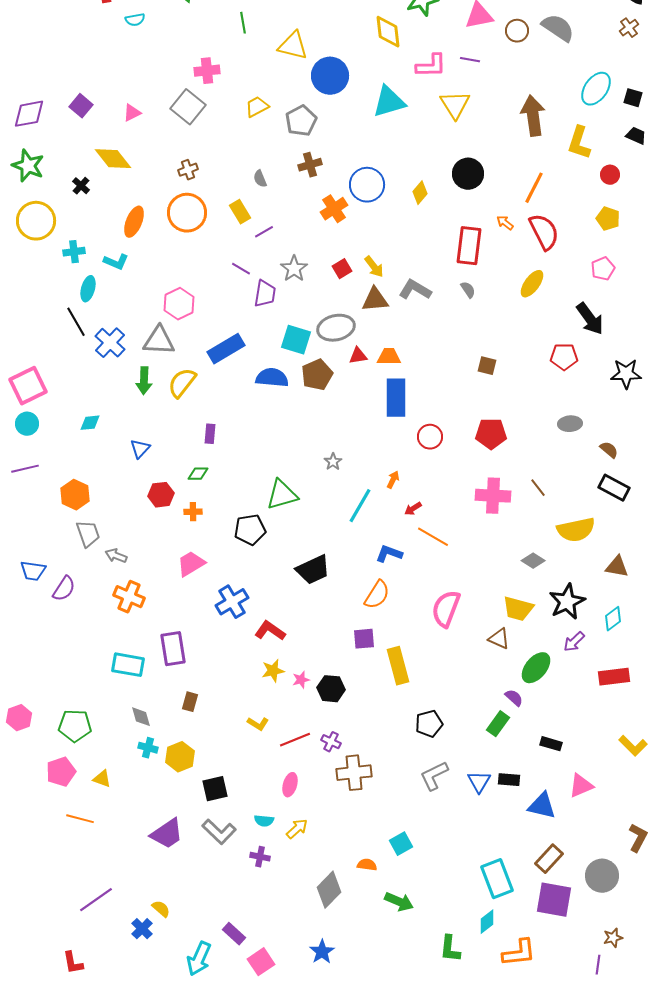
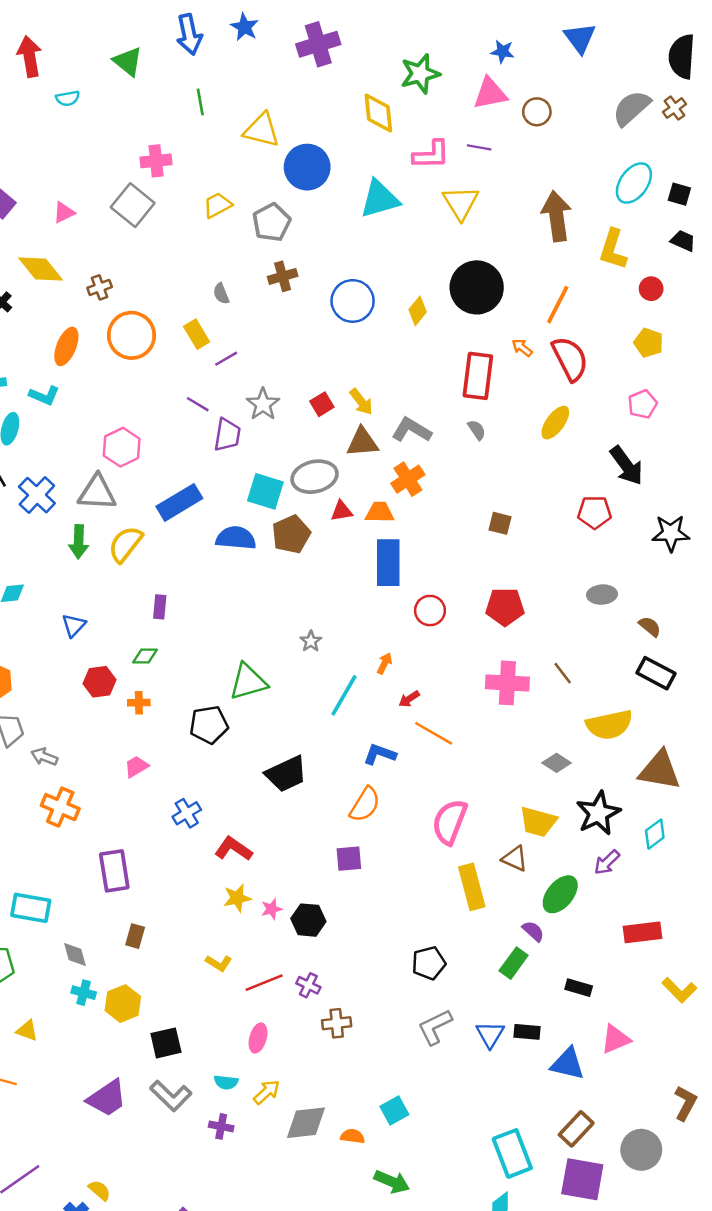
gray semicircle: (558, 28) -> (631, 108), moved, turned -76
brown cross: (188, 170) -> (100, 287), moved
black circle: (468, 174) -> (477, 287), size x1.4
orange cross: (334, 209) -> (408, 479), moved
pink trapezoid: (191, 564) -> (136, 767), size x0.7
brown triangle: (617, 567) -> (660, 770), size x1.5
blue cross: (232, 602) -> (187, 813), size x0.7
cyan rectangle: (128, 665) -> (31, 908), moved
yellow rectangle: (398, 666) -> (472, 887), moved
red rectangle: (614, 677) -> (642, 932), moved
brown cross: (354, 773) -> (337, 1023), size x0.7
gray diamond: (329, 890) -> (306, 1123), moved, turned 39

